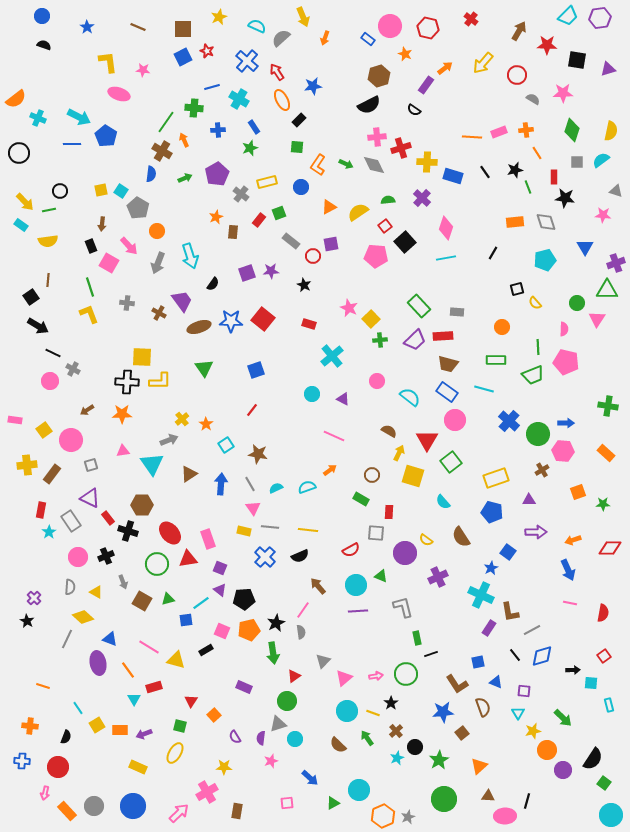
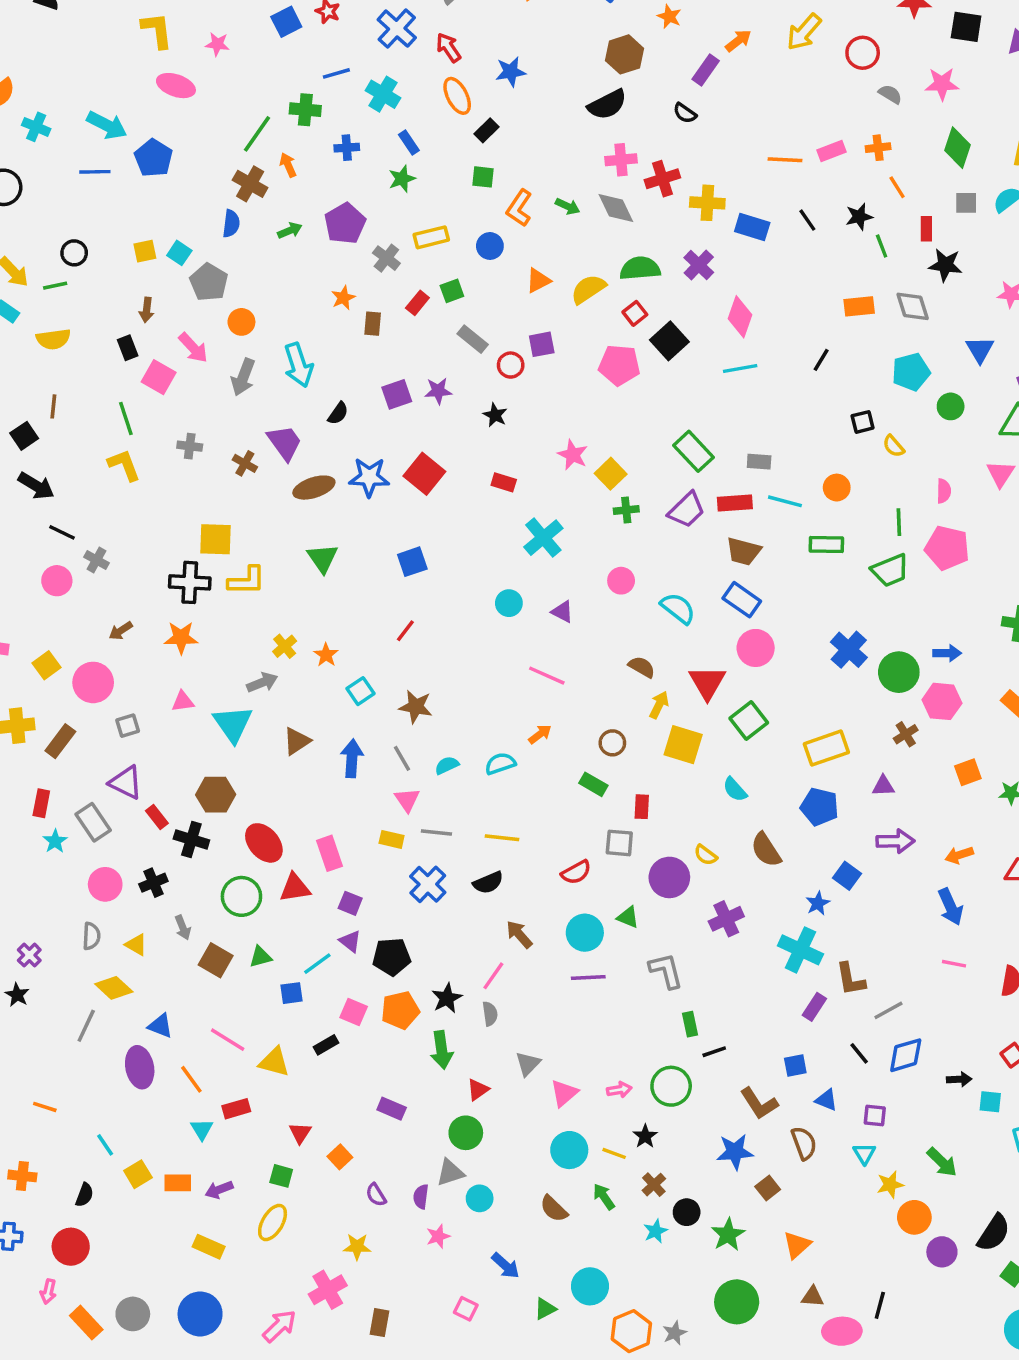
green semicircle: (388, 200) -> (640, 268), size x1.6
green circle: (577, 303) -> (951, 406), moved
cyan line: (484, 389) -> (785, 501), moved
pink square: (287, 803) -> (466, 1309), turned 32

